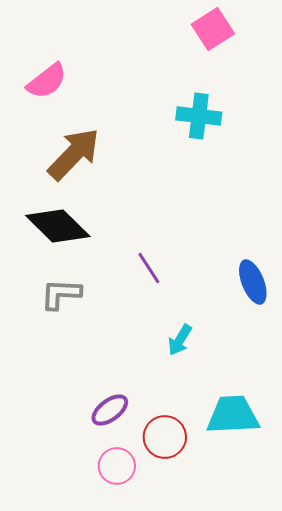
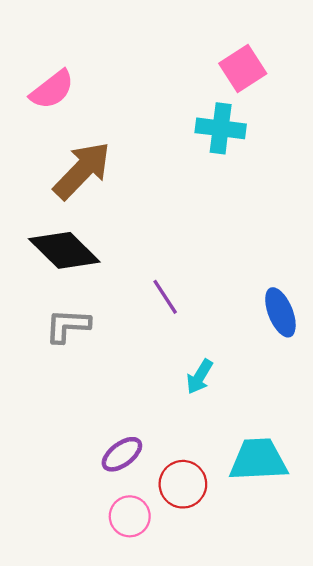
pink square: (213, 29) -> (243, 69), moved

